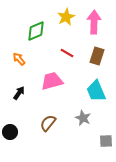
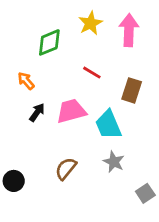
brown rectangle: (97, 56) -> (132, 90), moved
cyan trapezoid: (96, 91) -> (108, 125), moved
black arrow: (19, 93) -> (37, 112), moved
gray square: (106, 141) -> (145, 193), turned -32

